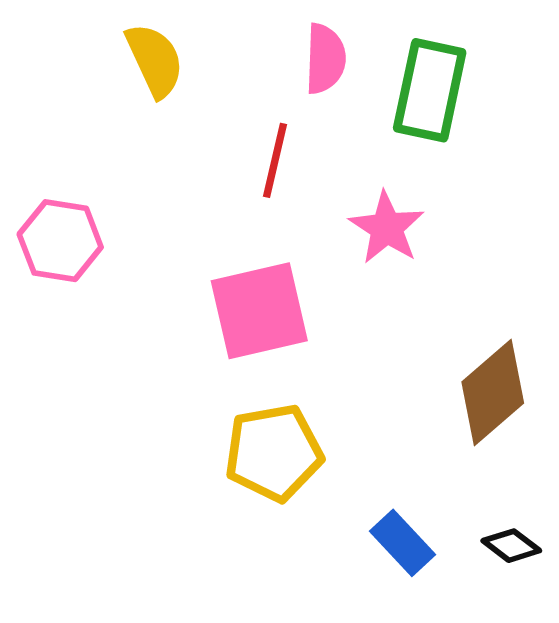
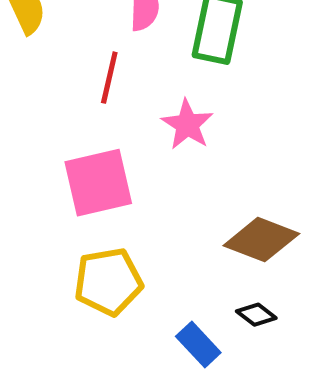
brown diamond: (493, 392) -> (261, 240), turned 62
black diamond: (511, 546) -> (256, 315), moved

